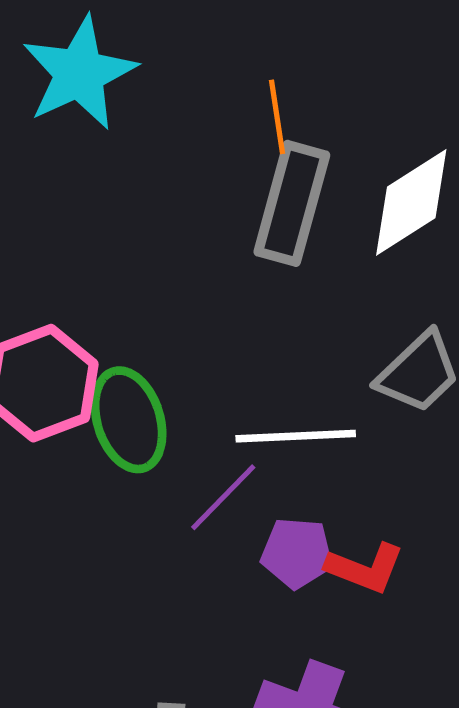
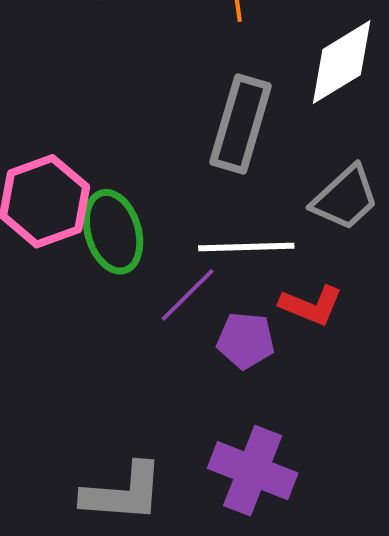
gray rectangle: (292, 203) -> (241, 124), moved
red L-shape: (365, 568) -> (311, 305), moved

